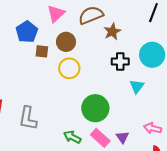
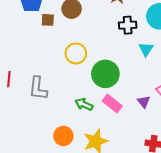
yellow circle: (69, 68) -> (76, 53), moved
purple triangle: (122, 137) -> (144, 102), moved

